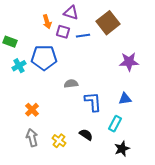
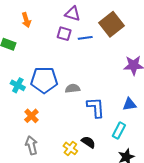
orange arrow: (47, 22) -> (26, 20), moved
blue pentagon: (44, 58) -> (44, 80), moved
cyan cross: (19, 66) -> (18, 85), moved, turned -32
yellow cross: (59, 141) -> (70, 148), moved

